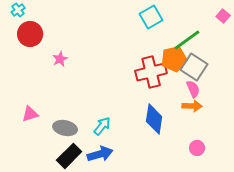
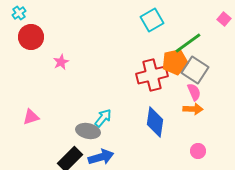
cyan arrow: (102, 126) -> (103, 118), moved
gray ellipse: (65, 128) -> (88, 131), moved

